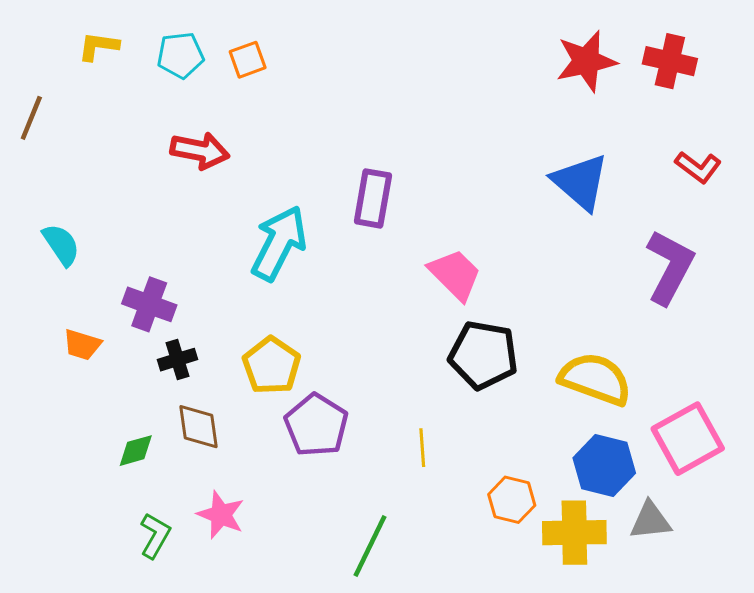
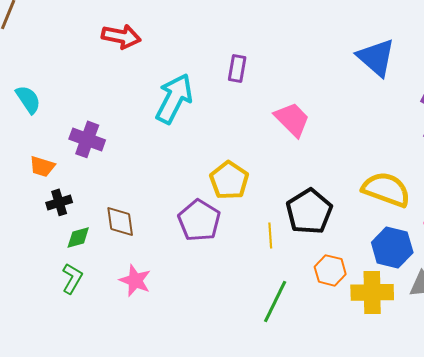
purple rectangle: (373, 198) -> (237, 68), size x0.7
black pentagon: (483, 355) -> (309, 211), moved, turned 30
black cross: (178, 360) -> (59, 202), moved
yellow pentagon: (272, 366) -> (229, 180), moved
green L-shape: (155, 536) -> (72, 278), moved
green line: (370, 546) -> (275, 301), moved

